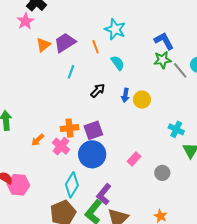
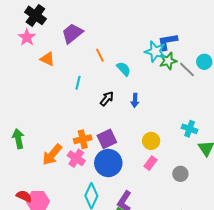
cyan star: (115, 29) -> (155, 52), moved
blue L-shape: (164, 41) -> (168, 42), turned -65
purple trapezoid: (65, 43) -> (72, 33), moved
orange triangle: (43, 45) -> (47, 59), turned -49
yellow circle: (142, 100) -> (151, 141), moved
orange arrow: (38, 140) -> (52, 155), size x1.6

